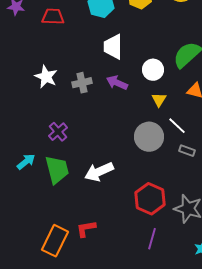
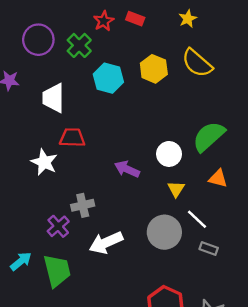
red trapezoid: (53, 17) -> (72, 138), moved
white trapezoid: (113, 47) -> (54, 98), moved
gray cross: (82, 83) -> (83, 205), moved
white arrow: (99, 172) -> (106, 243), moved

